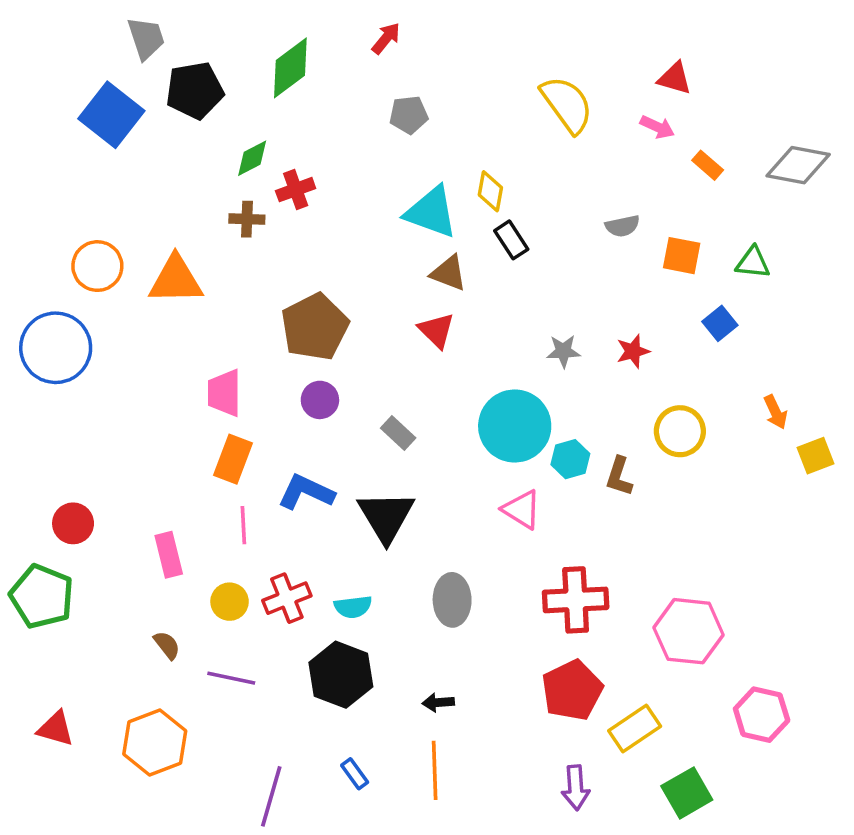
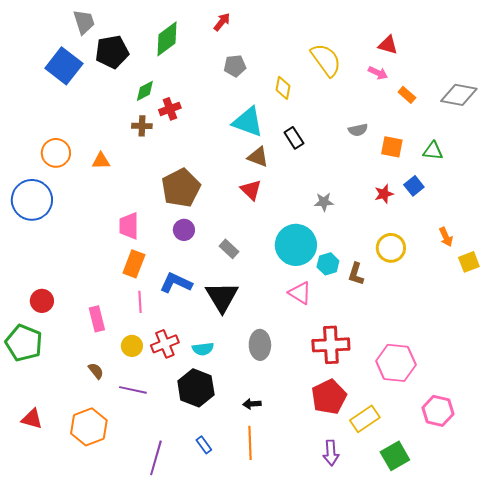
yellow diamond: (490, 191) -> (283, 88), moved
orange triangle: (176, 280) -> (101, 161), size x0.6
red star: (633, 351) -> (384, 194), moved

